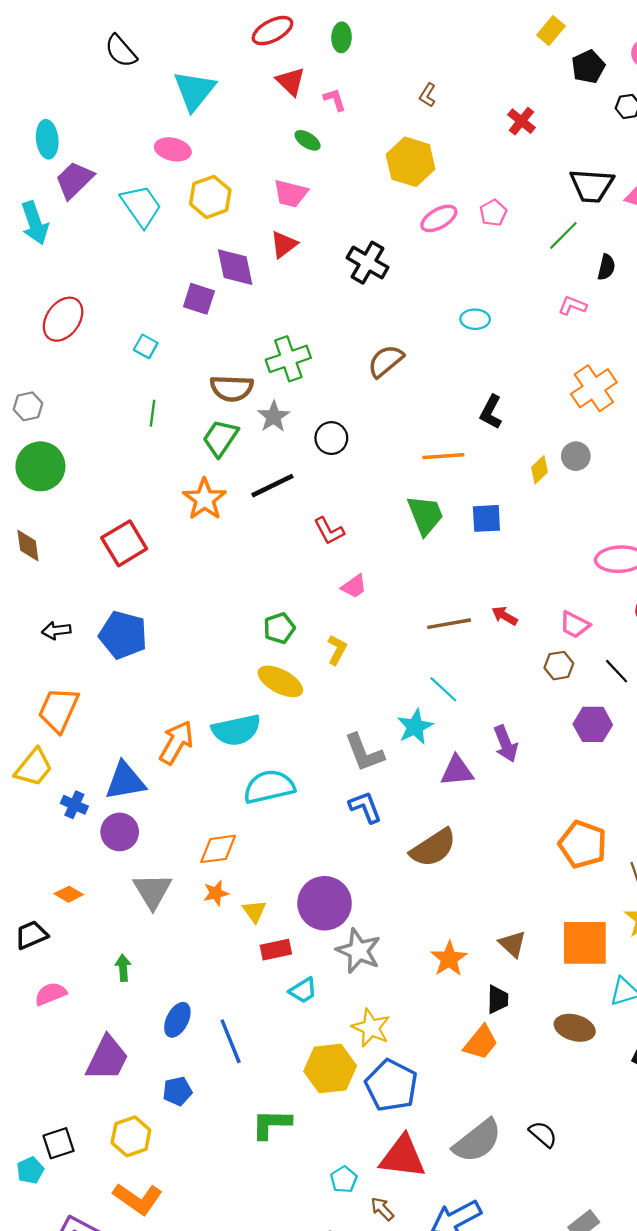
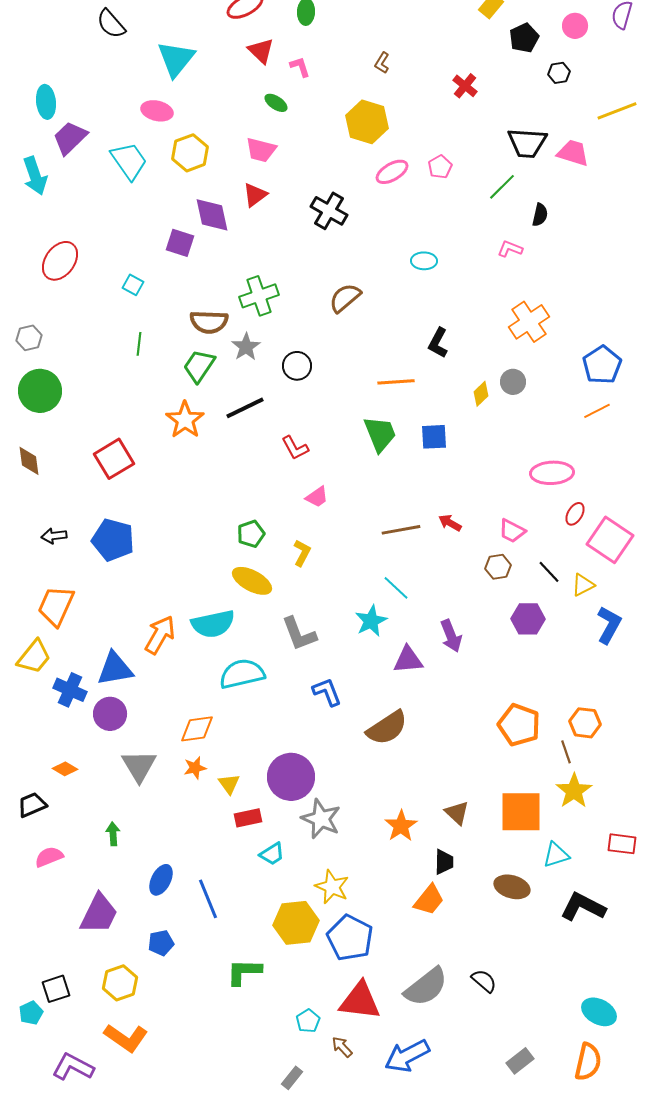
gray L-shape: (364, 753) -> (299, 634), moved
blue cross: (74, 805) -> (70, 690), size x1.4

